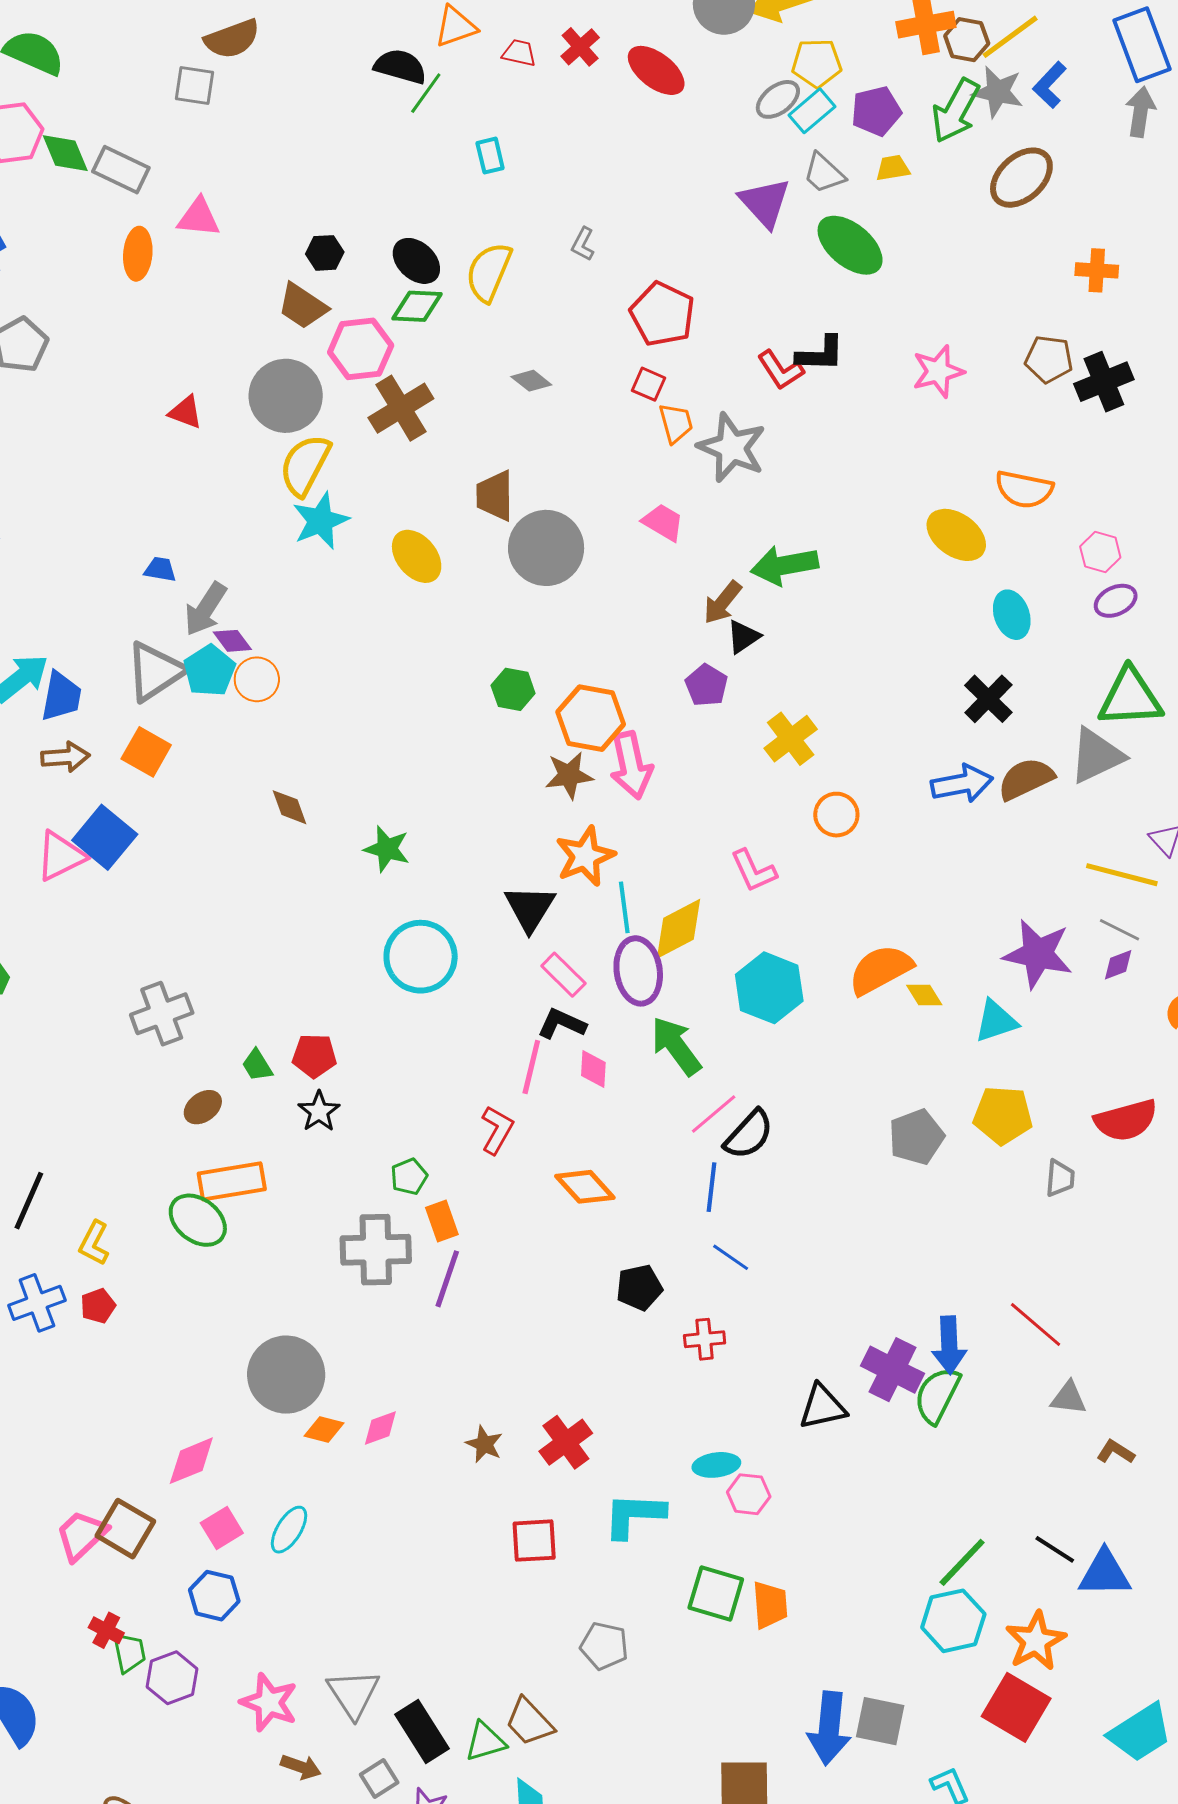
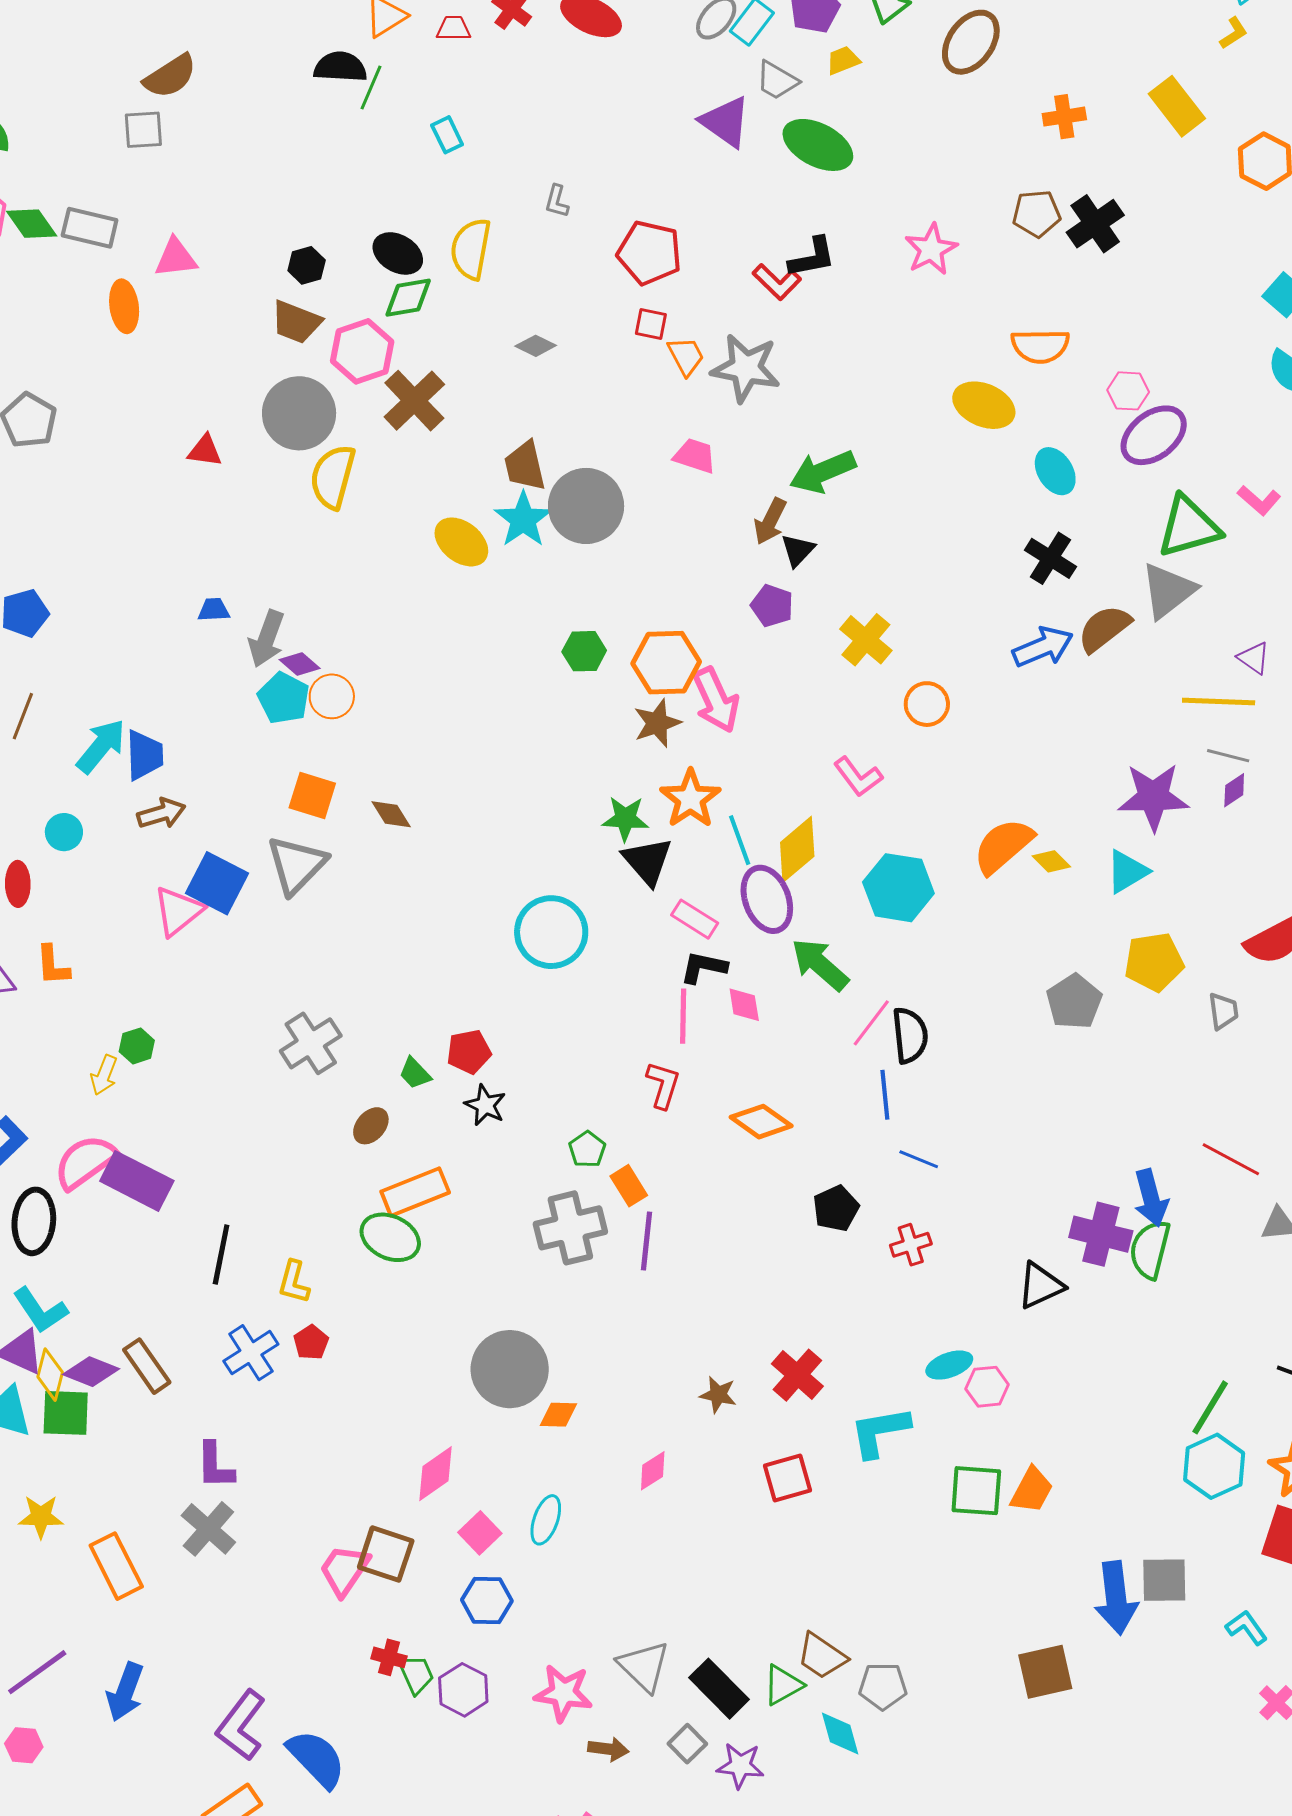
cyan star: (321, 521) -> (523, 520), moved
purple ellipse: (1116, 601) -> (1154, 435), size x1.6
gray triangle: (155, 671) -> (296, 865), moved
orange square: (146, 752) -> (312, 795), moved
green star: (387, 849) -> (625, 819), moved
black semicircle: (749, 1135) -> (910, 1035), turned -36
pink diamond: (380, 1428) -> (653, 1471), moved
orange trapezoid: (770, 1605) -> (1032, 1490), turned 45
gray pentagon: (604, 1646) -> (883, 1686), moved

